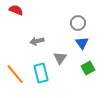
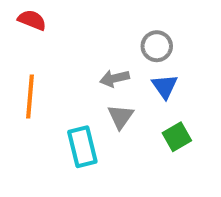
gray arrow: (37, 41) -> (115, 78), moved
orange line: (15, 74) -> (30, 96), moved, turned 45

